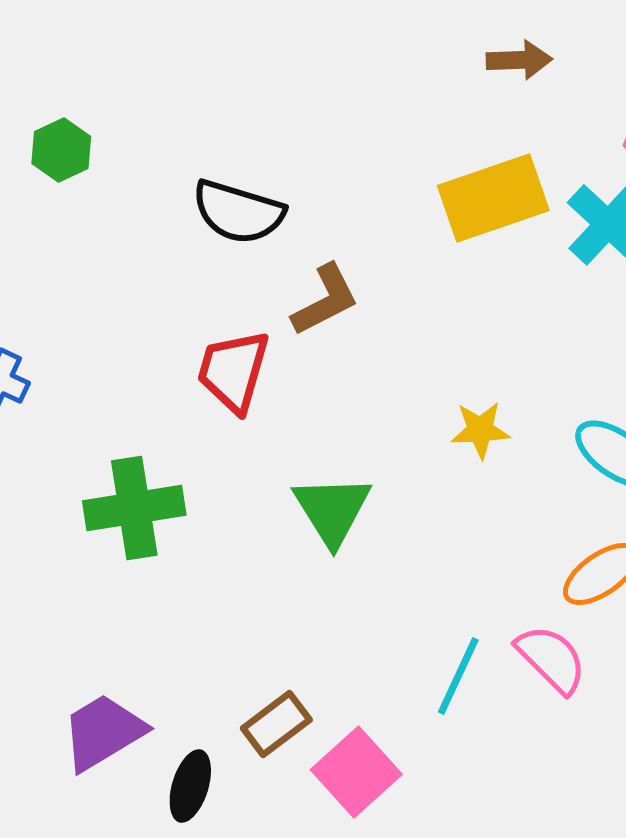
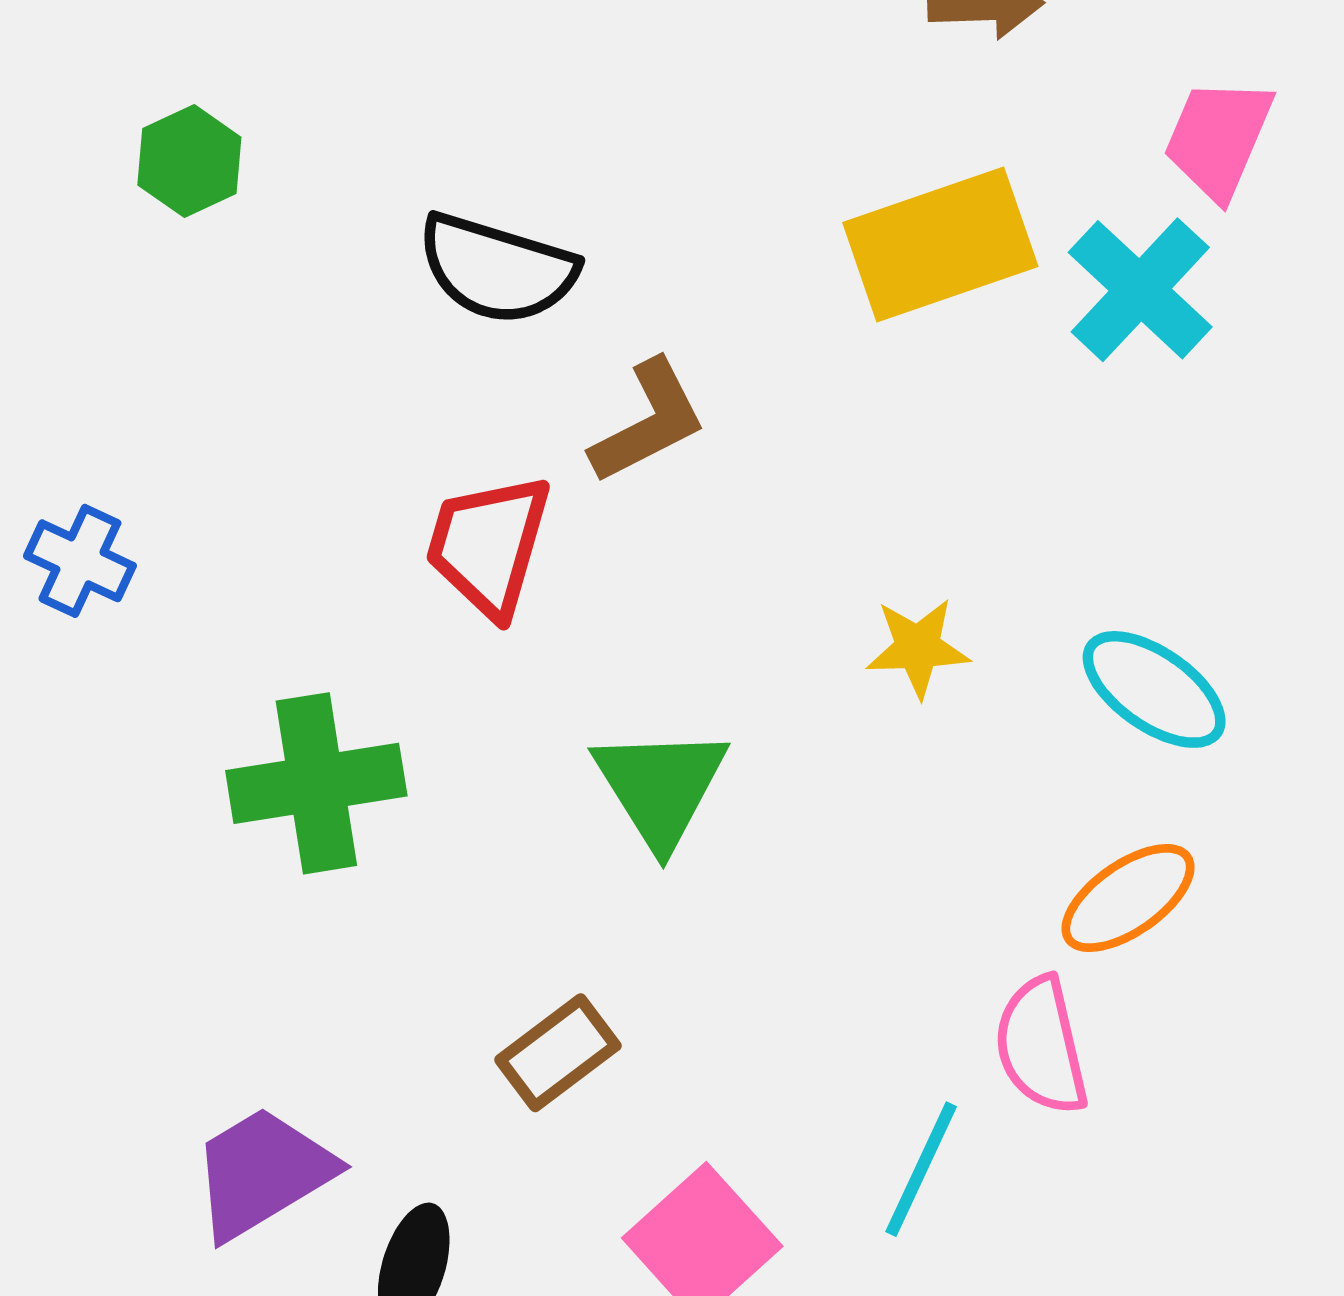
pink semicircle: (551, 659) -> (1041, 1046), turned -148
cyan line: (458, 676) -> (921, 1169), moved
brown rectangle: (276, 724) -> (558, 1053), moved

